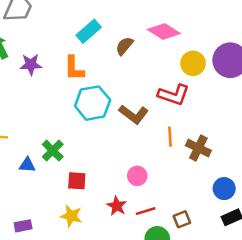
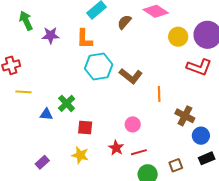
red L-shape: (174, 95) -> (199, 67), moved
brown cross: (198, 148) -> (185, 116), moved
brown square: (182, 219) -> (176, 165), moved
purple rectangle: (23, 226) -> (42, 162), turned -32

